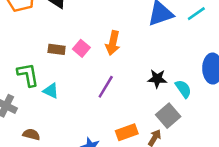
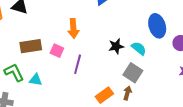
pink square: (81, 48) -> (57, 51), moved
brown rectangle: (57, 49) -> (31, 46), size x1.5

